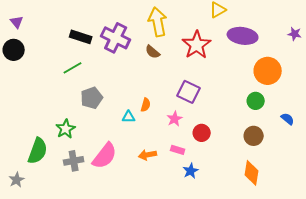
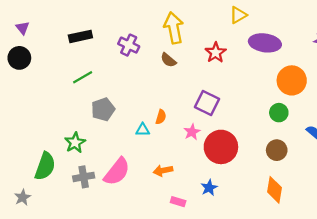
black rectangle: (81, 37) -> (80, 36), moved, turned -30
purple cross: (116, 38) -> (129, 45), size x0.7
red star: (197, 45) -> (216, 53), size x0.7
red circle: (202, 133) -> (221, 147), size x1.8
pink rectangle: (178, 150) -> (178, 202), moved

